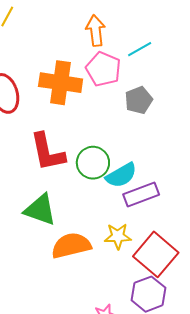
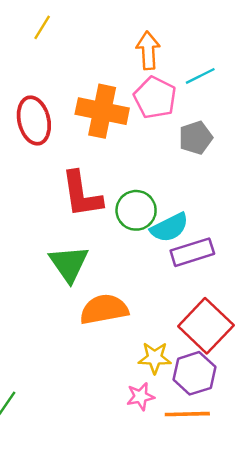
green triangle: (40, 210) -> (69, 264), turned 33
yellow star: (118, 236) -> (155, 358), moved

